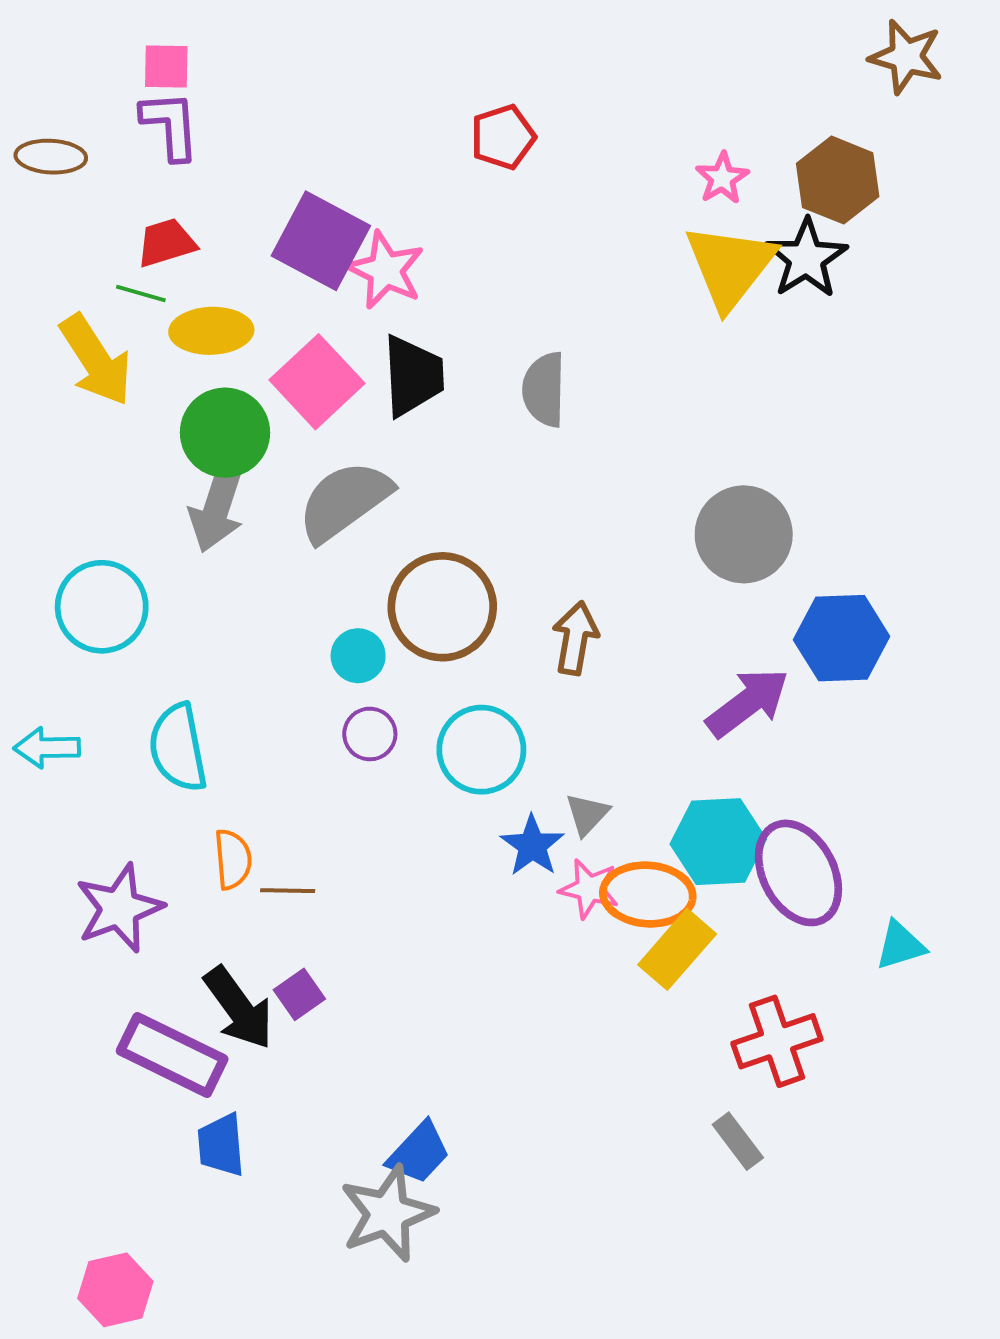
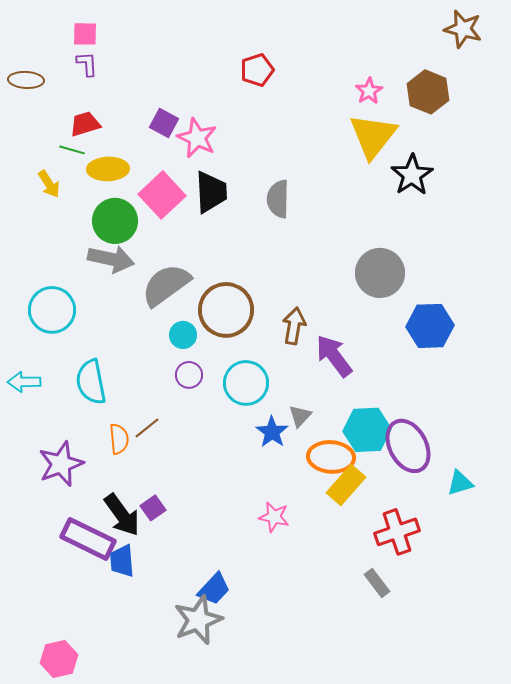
purple L-shape: (170, 125) -> (87, 64), size x0.7
purple square: (321, 241) -> (164, 123), size x0.6
black star: (806, 258) -> (412, 175), moved
yellow arrow: (96, 360) -> (49, 184), size x0.6
gray semicircle: (344, 501) -> (166, 285), moved
gray arrow: (217, 507) -> (111, 259), turned -96
purple arrow: (748, 703) -> (334, 356), moved, turned -90
pink star: (589, 889) -> (274, 517), moved
brown line: (288, 891) -> (147, 428), moved, turned -40
blue trapezoid: (221, 1145) -> (122, 561), moved

